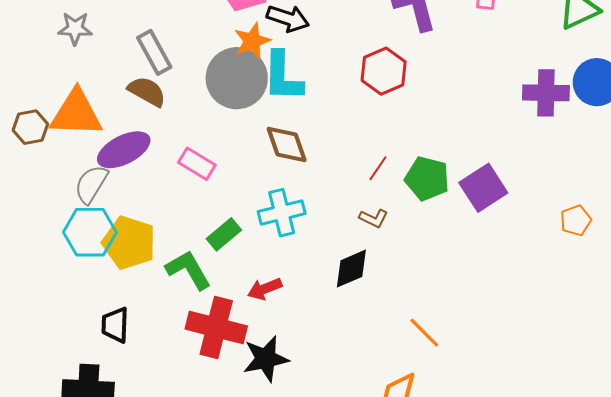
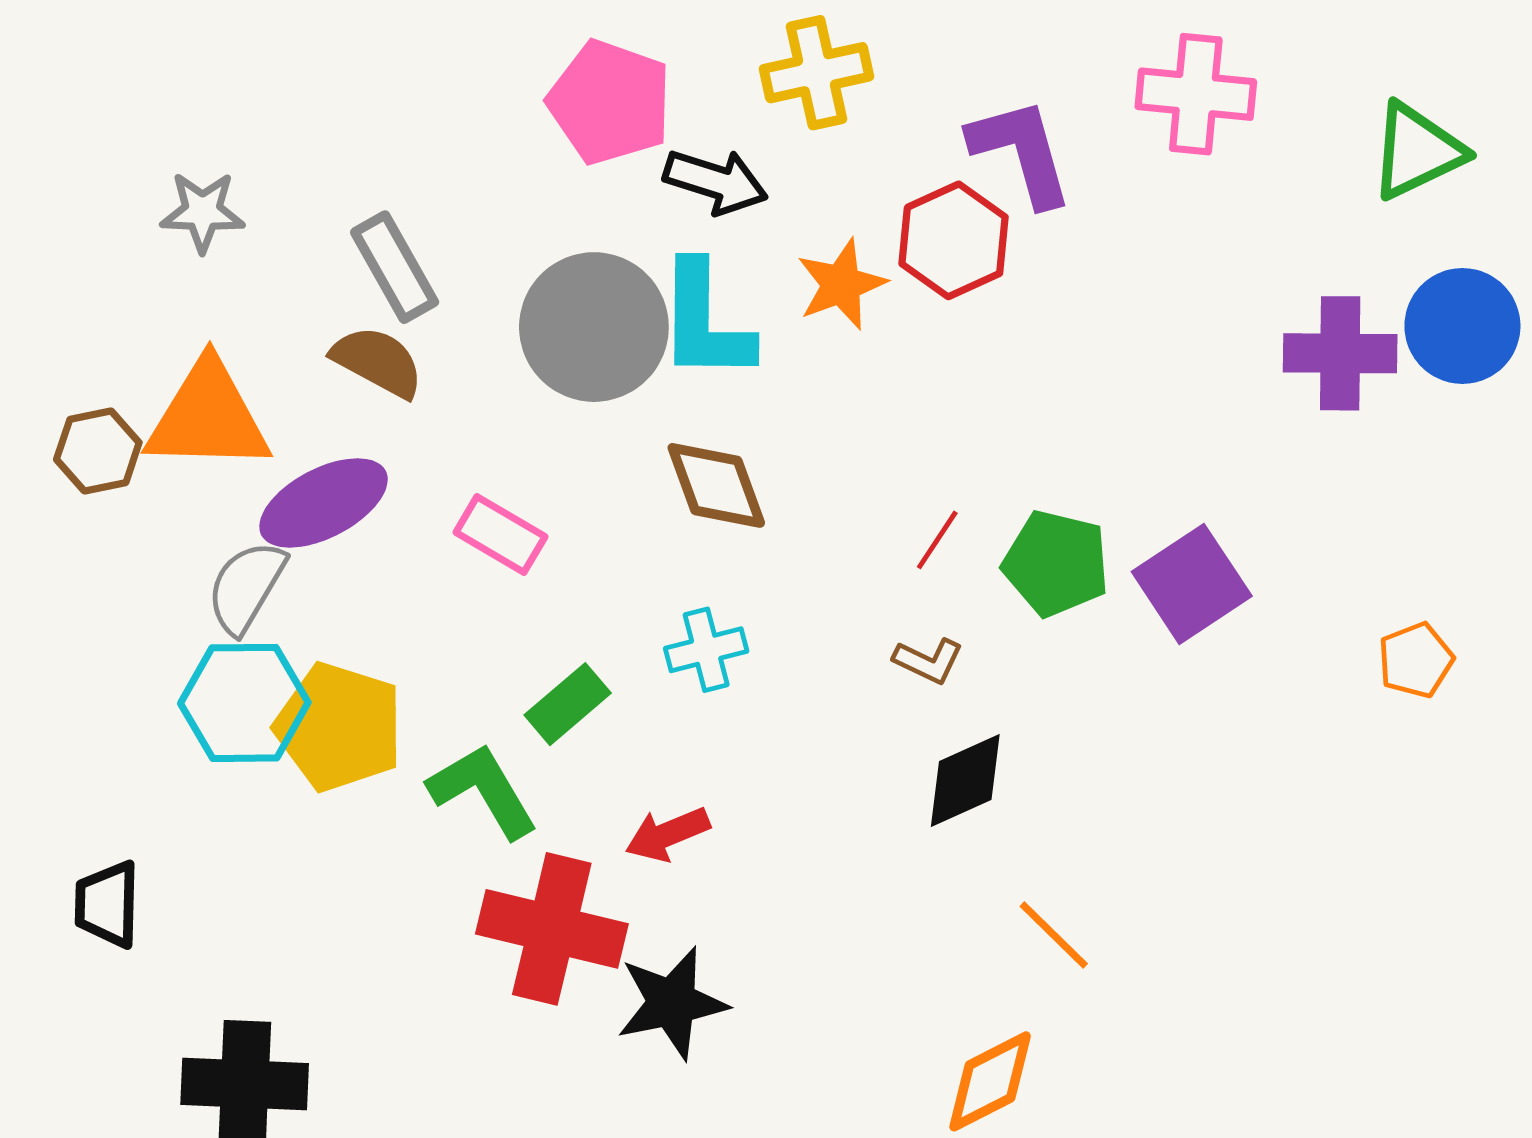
orange star: (252, 41) -> (841, 284), moved
red hexagon: (384, 71) -> (954, 240), moved
cyan cross: (282, 213) -> (706, 650), size x0.7
black diamond: (351, 269) -> (965, 780), moved
black trapezoid: (115, 325) -> (107, 904), moved

